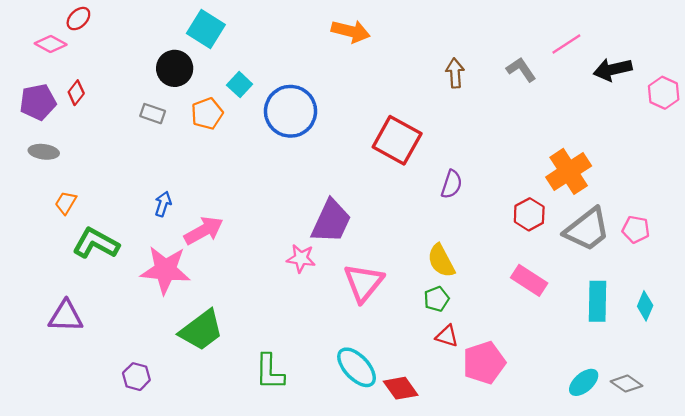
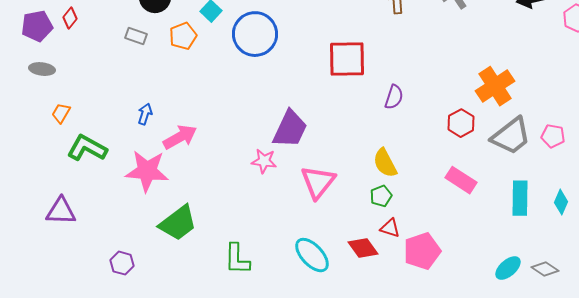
red square: (397, 140) -> (347, 59), turned -30
red diamond: (401, 388) -> (363, 248), moved

